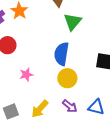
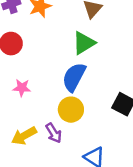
green triangle: (73, 22) -> (84, 43), moved
purple arrow: (70, 106) -> (54, 133), moved

